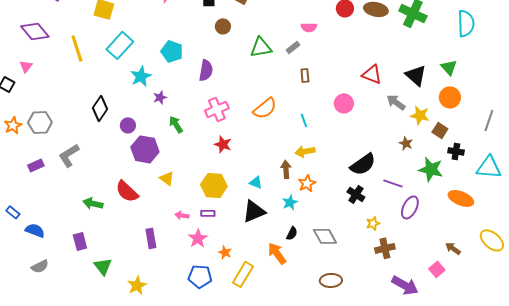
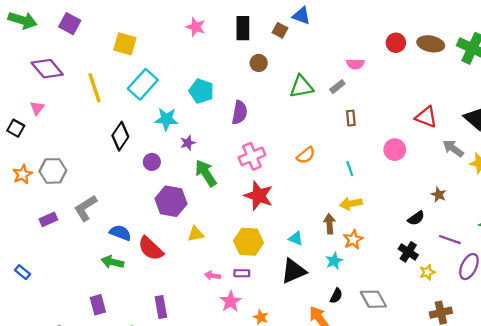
cyan star: (141, 76) -> (166, 119), turned 30
black diamond: (100, 108) -> (120, 136), moved
orange semicircle: (265, 108) -> (306, 155), size x0.7
green arrow: (176, 124) -> (206, 173), size x1.4
purple circle: (128, 125) -> (152, 162), moved
brown star: (406, 143) -> (439, 195), moved
red star: (223, 144) -> (259, 196), size x1.5
black semicircle: (363, 164) -> (416, 218), size x0.6
yellow triangle: (167, 178) -> (196, 234), turned -49
yellow star: (373, 223) -> (427, 272), moved
blue semicircle: (35, 230) -> (120, 233), moved
purple rectangle: (151, 238) -> (161, 307), moved

